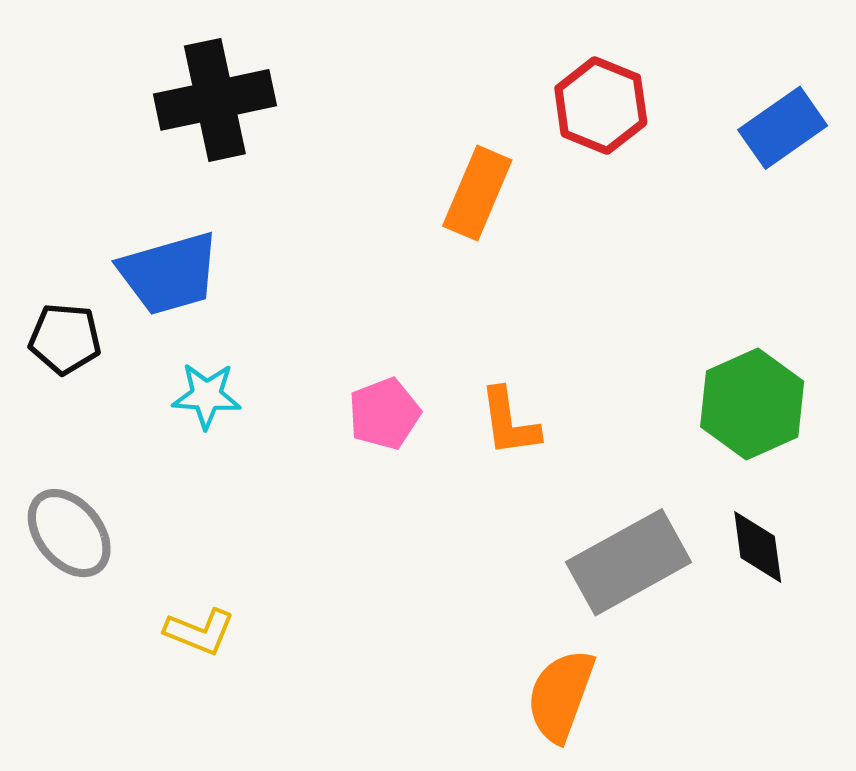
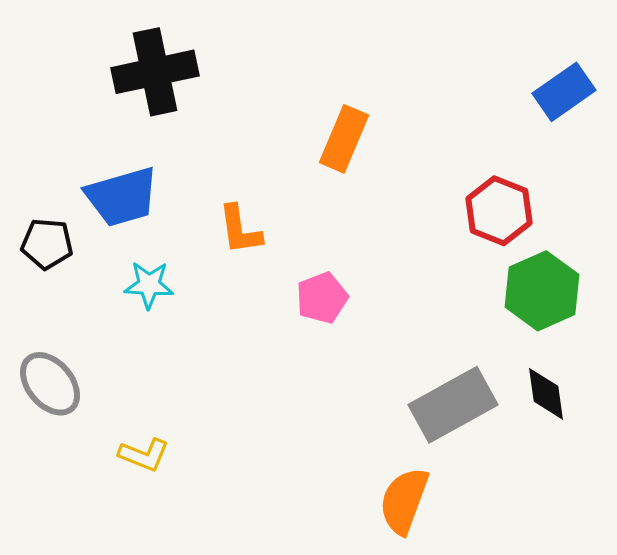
red hexagon: (601, 106) -> (499, 211), moved
pink pentagon: (384, 414) -> (322, 298), moved
orange L-shape: (509, 422) -> (240, 230), moved

